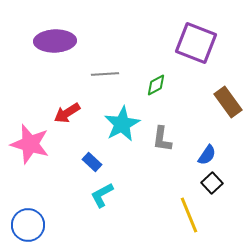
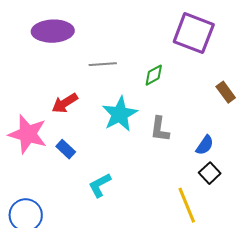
brown rectangle: (228, 102) -> (226, 92), size x0.7
blue rectangle: (92, 162) -> (66, 149), moved

